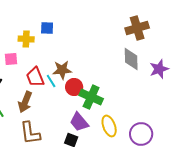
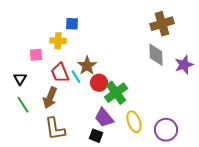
yellow cross: (26, 39) -> (58, 41), moved
brown star: (62, 70) -> (87, 66), turned -30
green cross: (91, 97) -> (116, 93), turned 30

